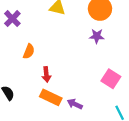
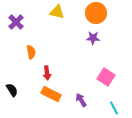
orange semicircle: (29, 51) -> (31, 52), turned -32
purple arrow: (75, 104) -> (81, 100), moved, turned 32

